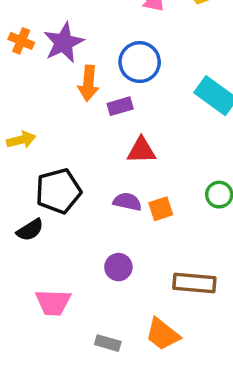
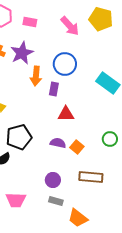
purple rectangle: (120, 106) -> (54, 89), turned -64
orange square: (161, 209) -> (77, 147), turned -32
brown rectangle: (194, 283) -> (91, 177), moved
gray rectangle: (108, 343) -> (56, 201), moved

